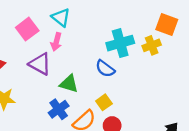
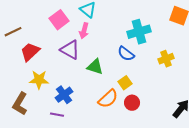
yellow cross: (152, 45) -> (166, 59), moved
blue cross: (59, 109) -> (64, 95), moved

